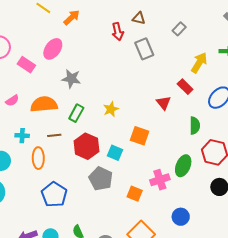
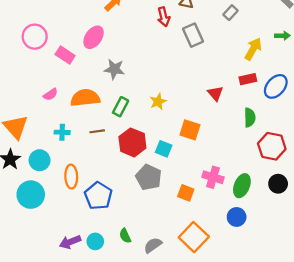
red rectangle: (185, 87) -> (248, 79), moved, turned -56
orange ellipse: (38, 158) -> (71, 177), moved
green ellipse: (183, 166) -> (242, 186), moved
pink cross: (160, 180) -> (213, 177), turned 36

